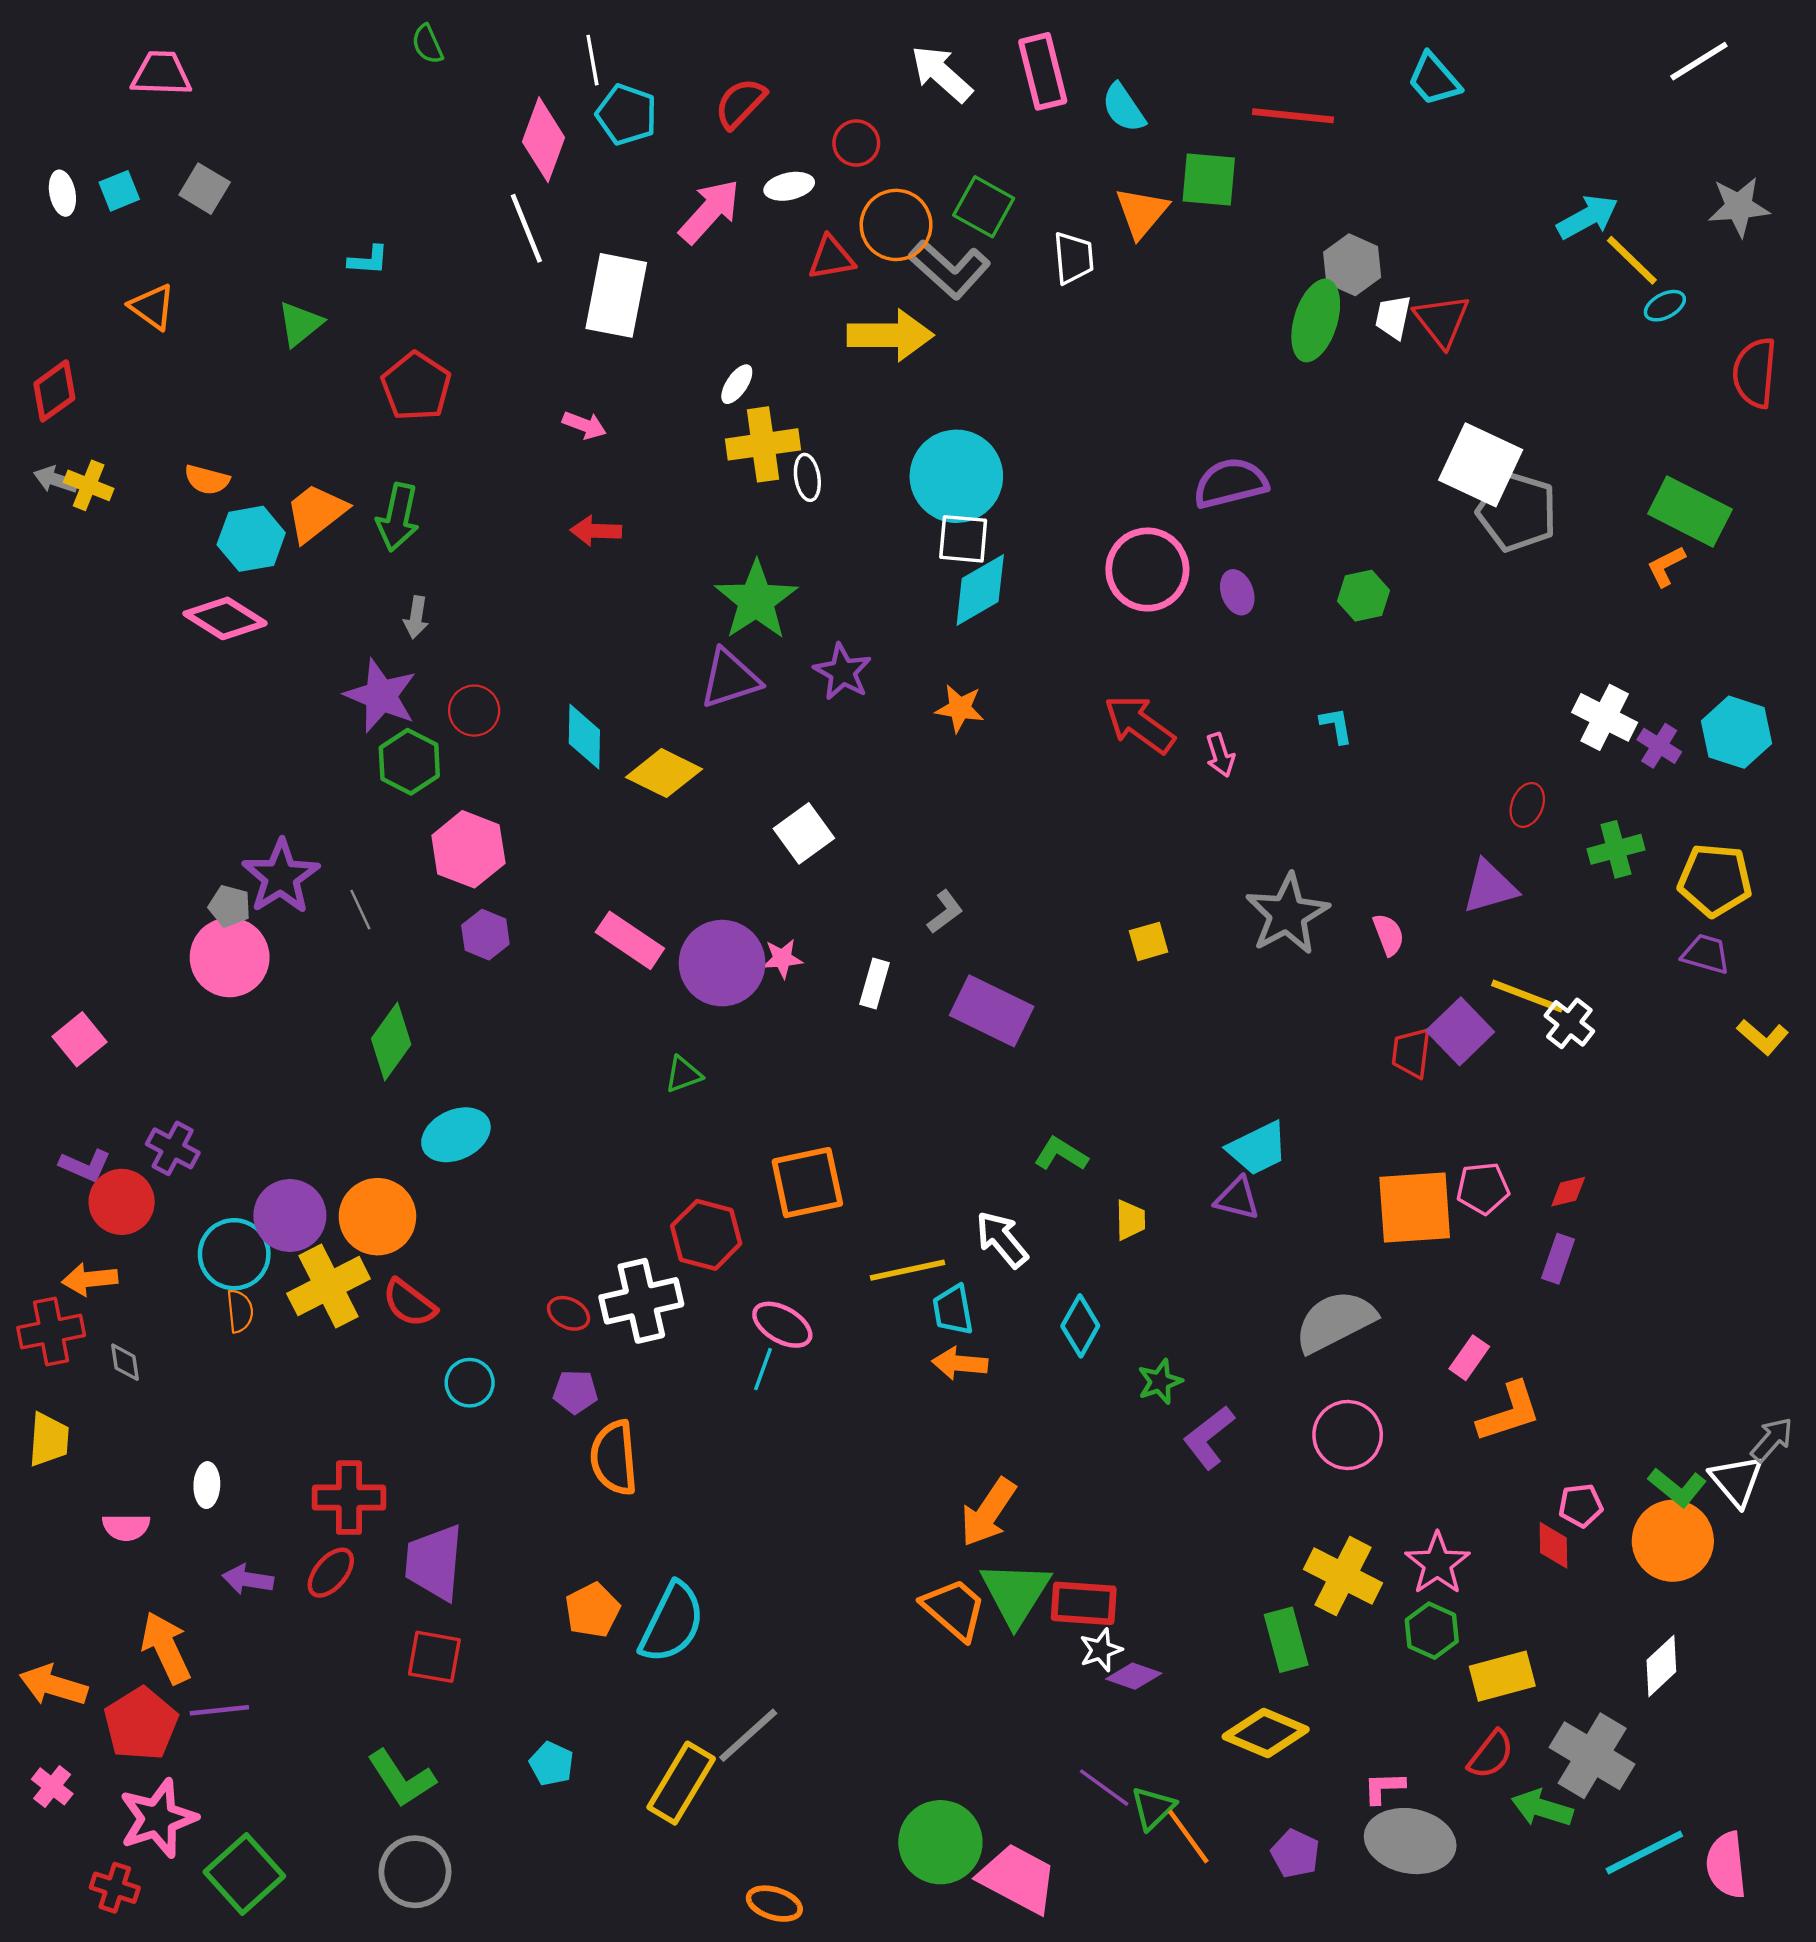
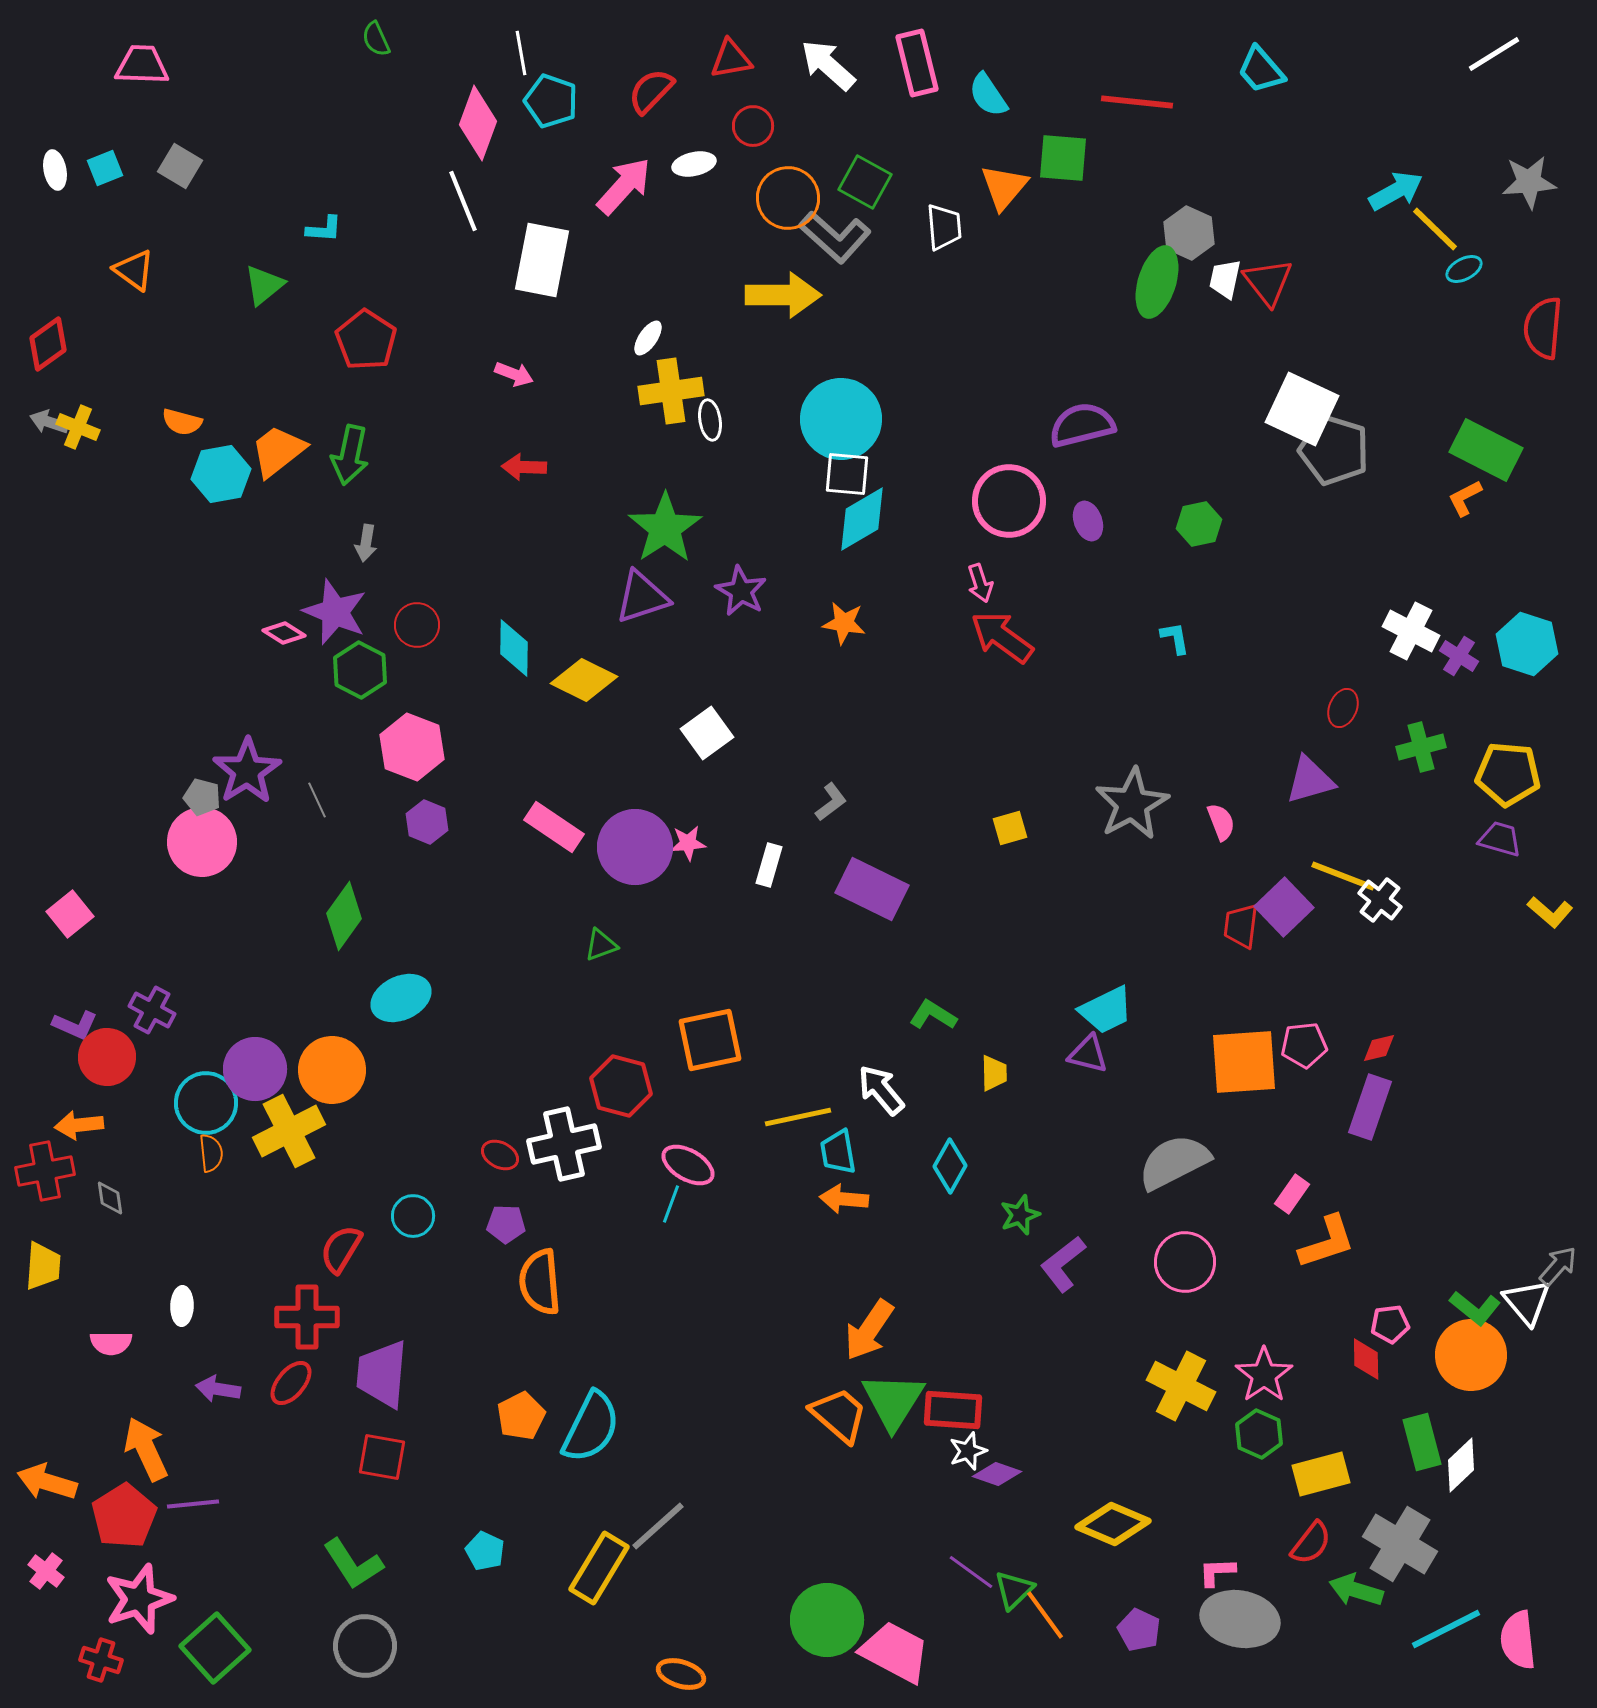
red triangle: (831, 258) -> (731, 59), moved
pink diamond: (225, 618) -> (284, 633), moved, size x0.6
pink arrow: (1220, 755) -> (980, 583), moved
purple rectangle: (1558, 1259) -> (1370, 1107), size x1.5
red semicircle: (409, 1303) -> (341, 1249), moved, turned 84
green rectangle: (1286, 1640) -> (1422, 1442), moved

